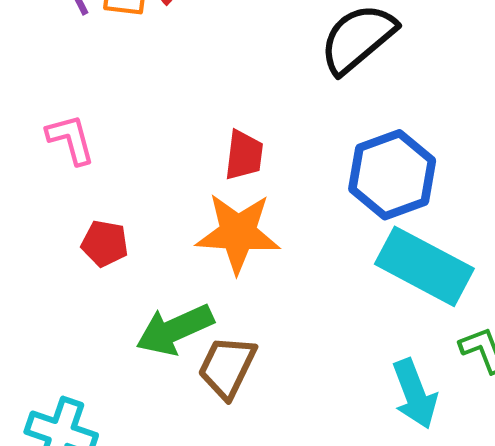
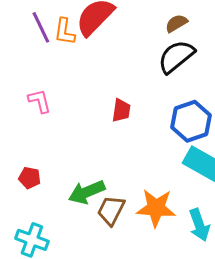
orange star: (238, 233) -> (156, 208), moved
red pentagon: (105, 243) -> (30, 178), moved

